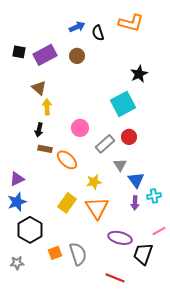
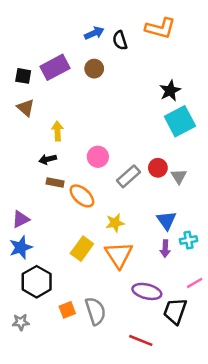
black square: (19, 52) -> (23, 76), moved
brown triangle: (39, 88) -> (26, 108), moved
cyan square: (123, 104) -> (180, 121), moved
black arrow: (39, 130) -> (48, 159), turned 64
gray triangle: (120, 165) -> (179, 176), moved

